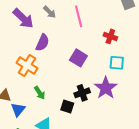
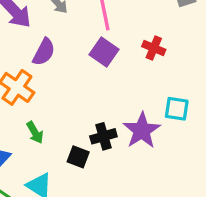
purple square: (78, 58) -> (104, 52), moved
cyan square: (117, 63) -> (177, 109), moved

